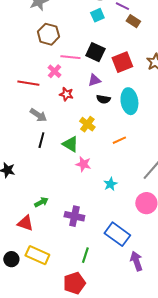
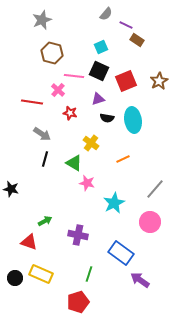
cyan square: (97, 15) -> (101, 47), moved
cyan star: (110, 184) -> (114, 203), size x1.5
purple arrow: (136, 261) -> (140, 280), turned -36

